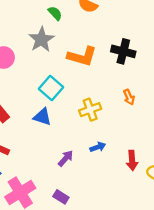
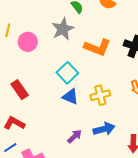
blue triangle: (42, 117) -> (70, 97), moved
blue arrow: (98, 147) -> (104, 129), size x1.5

